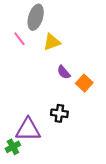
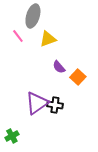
purple triangle: (28, 130) -> (37, 103), moved, turned -35

